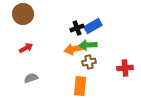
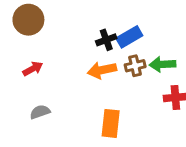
green arrow: (88, 45) -> (162, 64), moved
brown cross: (89, 62) -> (135, 66), moved

